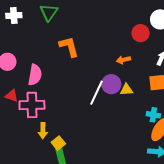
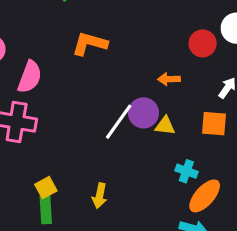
orange L-shape: (69, 47) -> (90, 44), turned -70
cyan cross: (153, 115) -> (186, 171), moved
yellow arrow: (43, 131) -> (100, 196), moved

